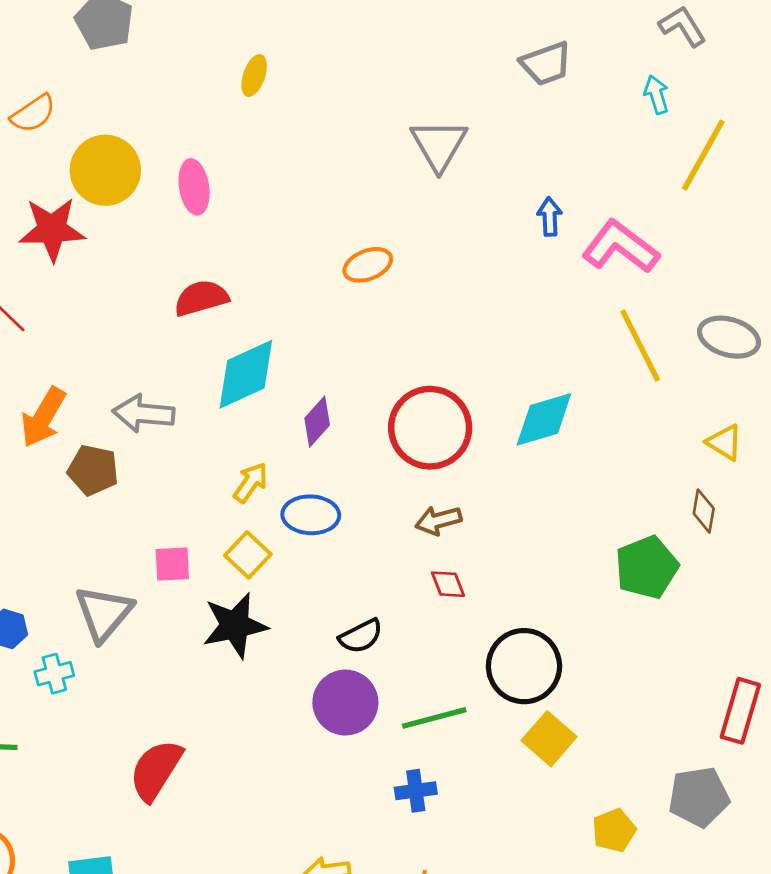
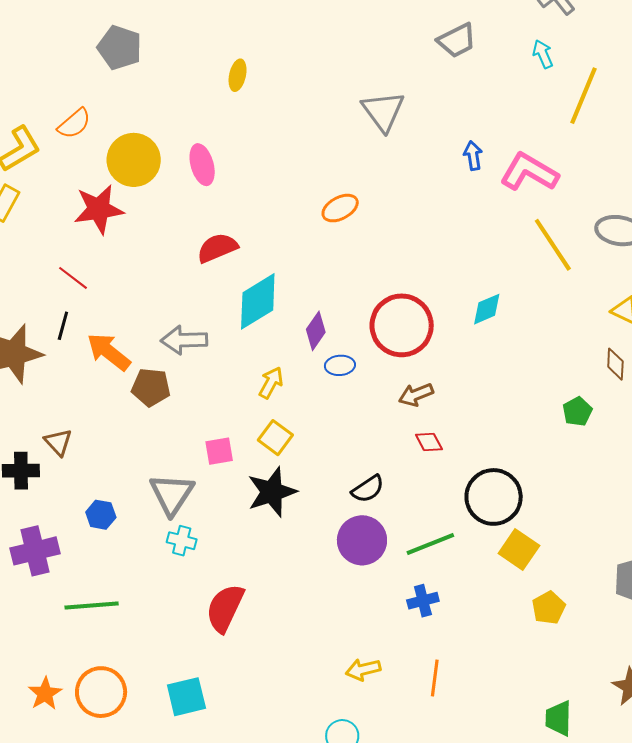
orange arrow: (43, 417) -> (109, 352), turned 105
cyan diamond: (544, 419) -> (487, 309), size x0.7
blue ellipse: (311, 515) -> (340, 365), moved, size x0.7
green pentagon: (647, 567) -> (577, 412), size x0.6
cyan cross: (54, 674) -> (182, 541), moved, turned 36
yellow pentagon: (614, 830) -> (549, 608), moved

